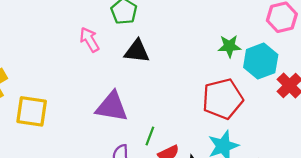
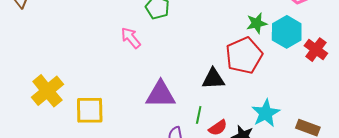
black triangle: (137, 51) -> (213, 79), moved
red pentagon: (223, 99) -> (244, 55), moved

